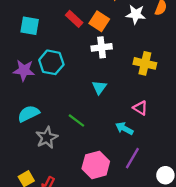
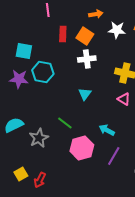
red rectangle: (74, 19) -> (63, 34), turned 49
cyan square: (30, 26) -> (24, 51), moved
pink triangle: (140, 108) -> (124, 99), moved
cyan semicircle: (29, 114) -> (14, 125), moved
pink hexagon: (96, 165) -> (82, 148), moved

